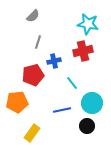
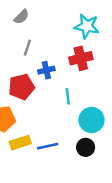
cyan line: (72, 83) -> (68, 96), turned 32
blue line: (62, 110) -> (48, 146), moved
yellow rectangle: (32, 133) -> (20, 143), moved, turned 36

